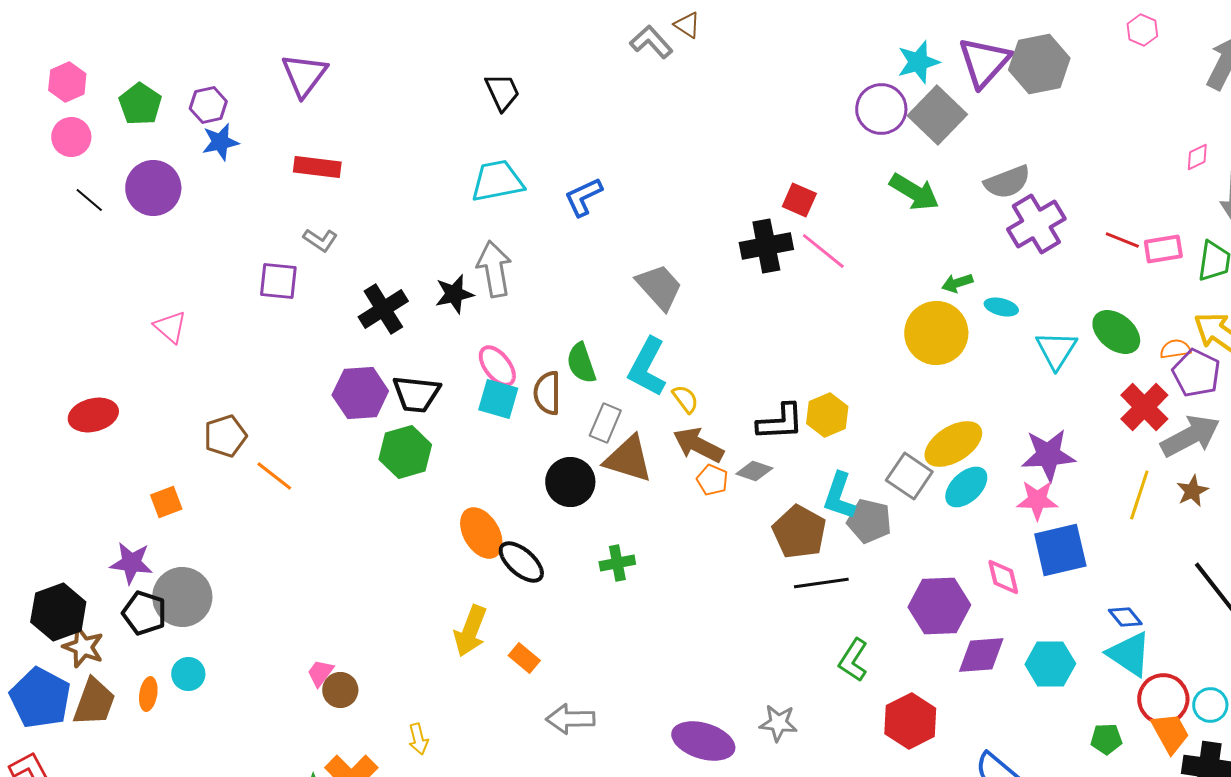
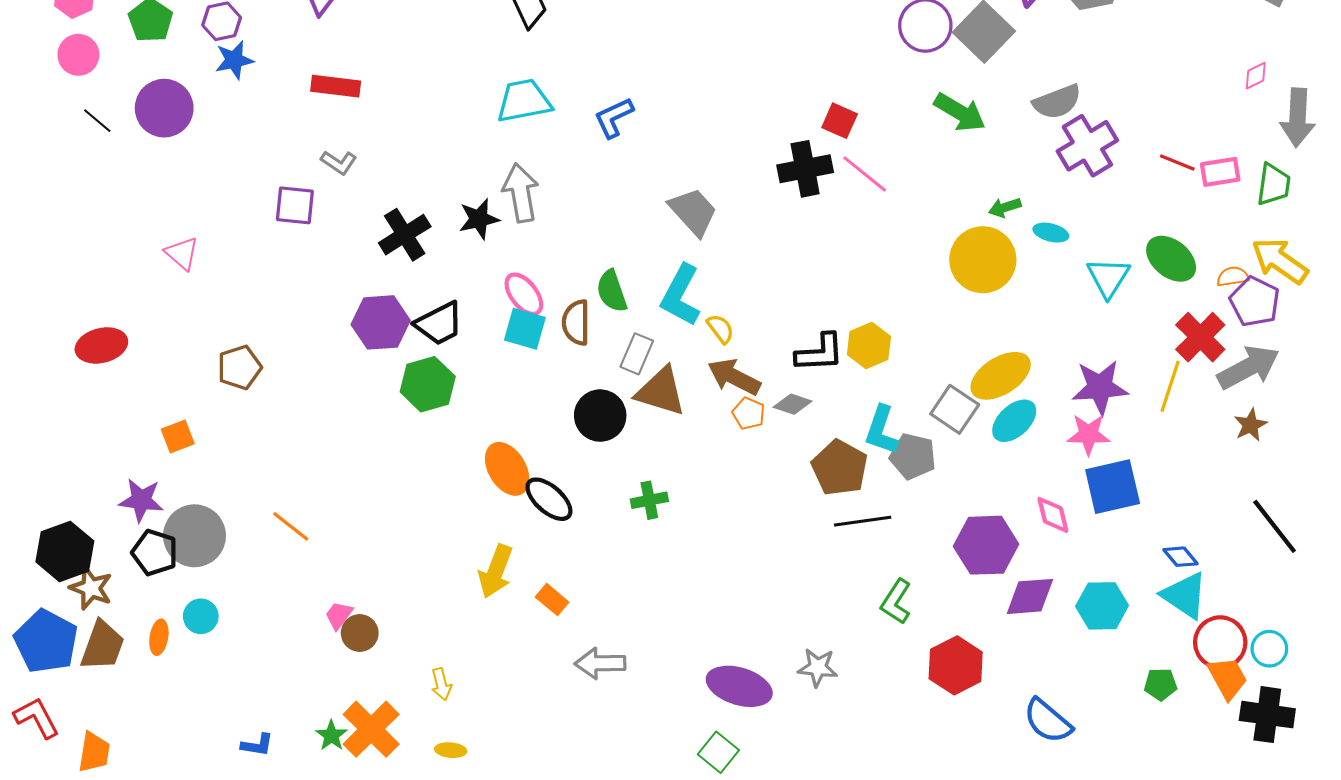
black trapezoid: (416, 394) -> (439, 324), turned -33
orange line: (274, 476) -> (291, 526), moved
yellow line: (1139, 495) -> (1170, 386), moved

